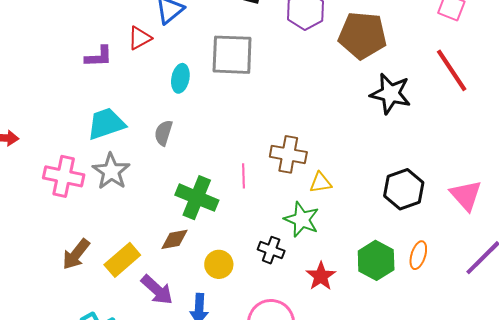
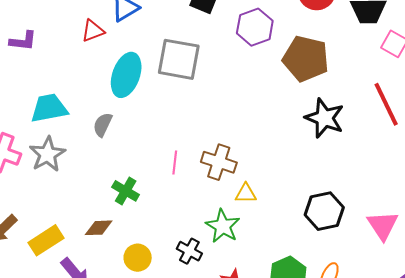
purple L-shape: (99, 57) -> (23, 41), moved
cyan ellipse: (180, 78) -> (126, 75), size x1.6
pink line: (244, 176) -> (175, 163), moved
green cross: (197, 198) -> (126, 191), size x0.7

